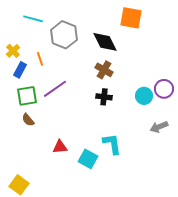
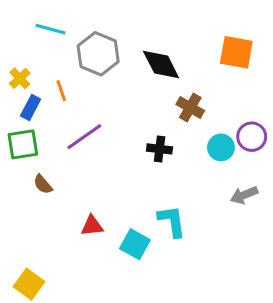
orange square: (131, 18) -> (236, 52), moved
brown cross: (104, 70) -> (190, 108), moved
green square: (27, 96) -> (23, 144), moved

